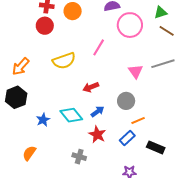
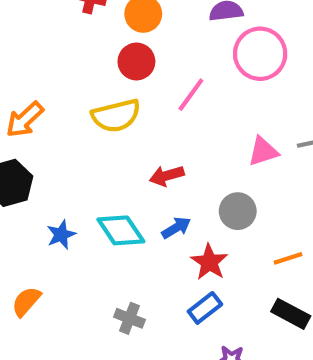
red circle: (45, 26) -> (136, 62), moved
pink triangle: (136, 71) -> (263, 151), turned 42
orange line: (138, 121) -> (288, 258), moved
red star: (97, 134) -> (209, 262), moved
blue rectangle: (127, 138) -> (205, 308), moved

